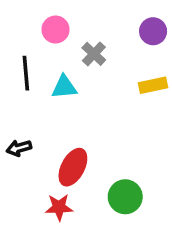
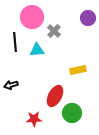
pink circle: (56, 30) -> (32, 17), size x1.5
yellow rectangle: (153, 85) -> (78, 70), moved
red ellipse: (73, 167) -> (55, 96), moved

